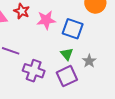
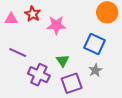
blue square: (73, 29) -> (95, 44), moved
green triangle: (67, 54) -> (63, 61), moved

